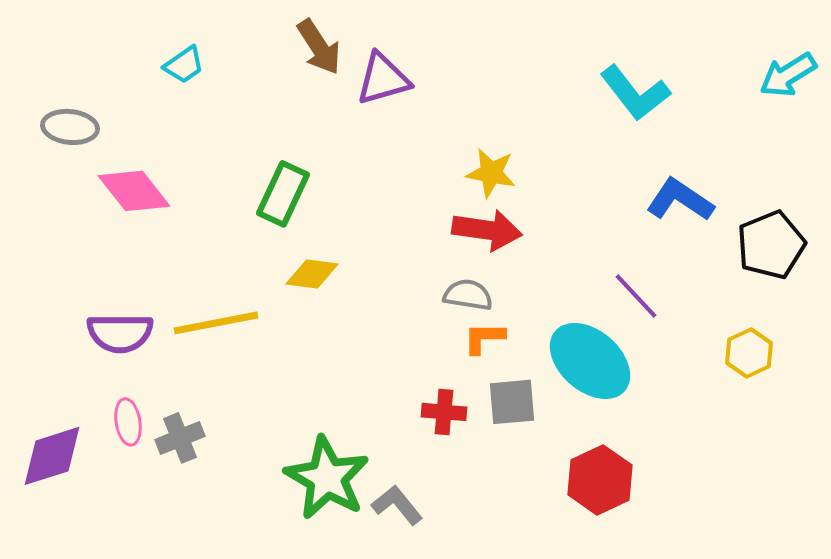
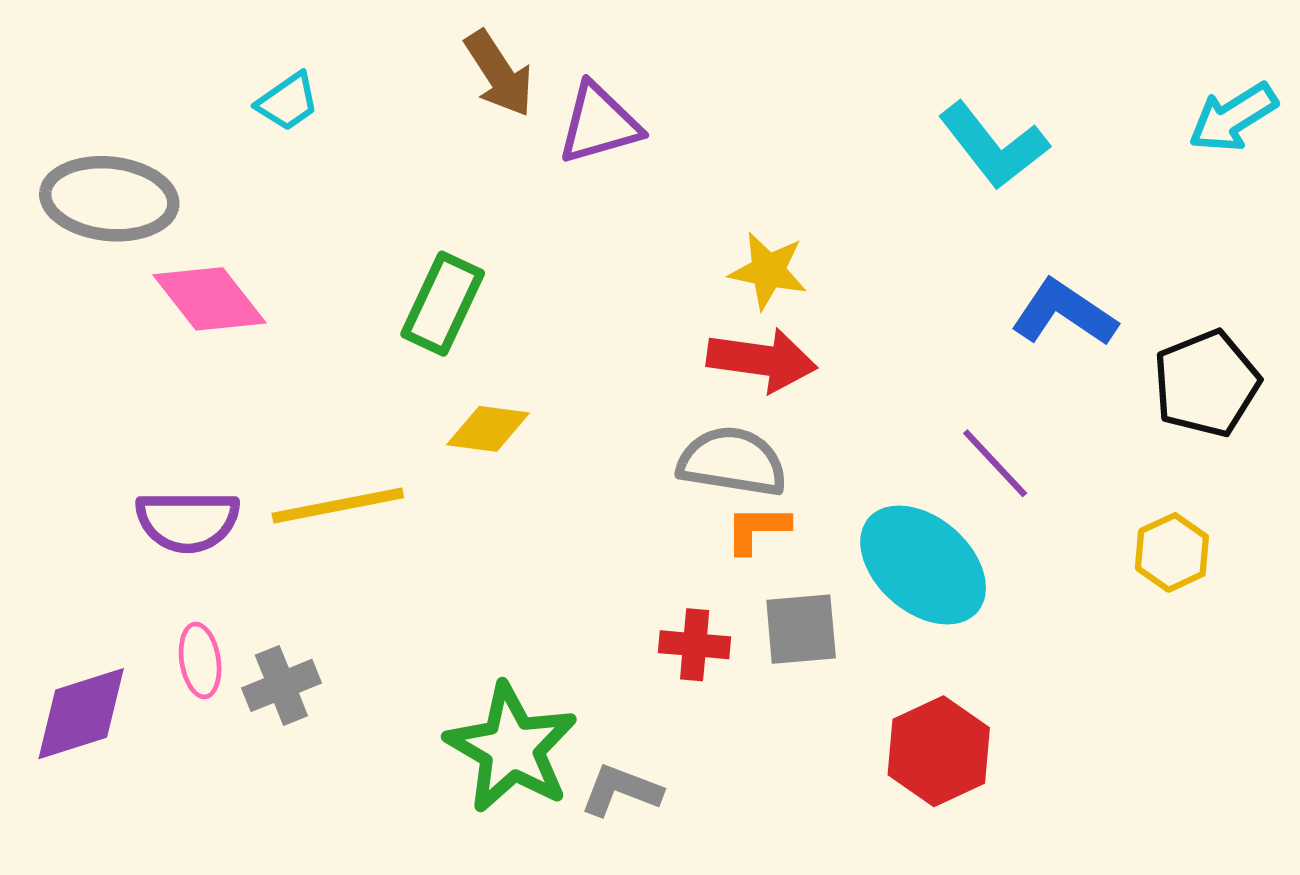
gray ellipse: (70, 127) -> (109, 199), size x1.5
gray semicircle: (468, 295) -> (732, 462), size x1.4
gray L-shape: (397, 505) -> (621, 790), turned -30

